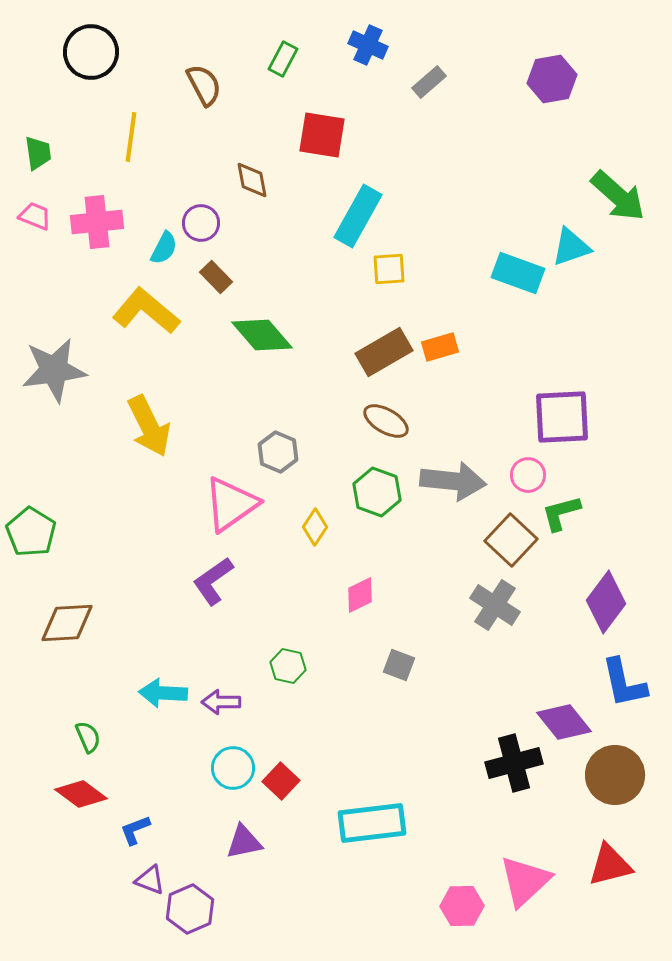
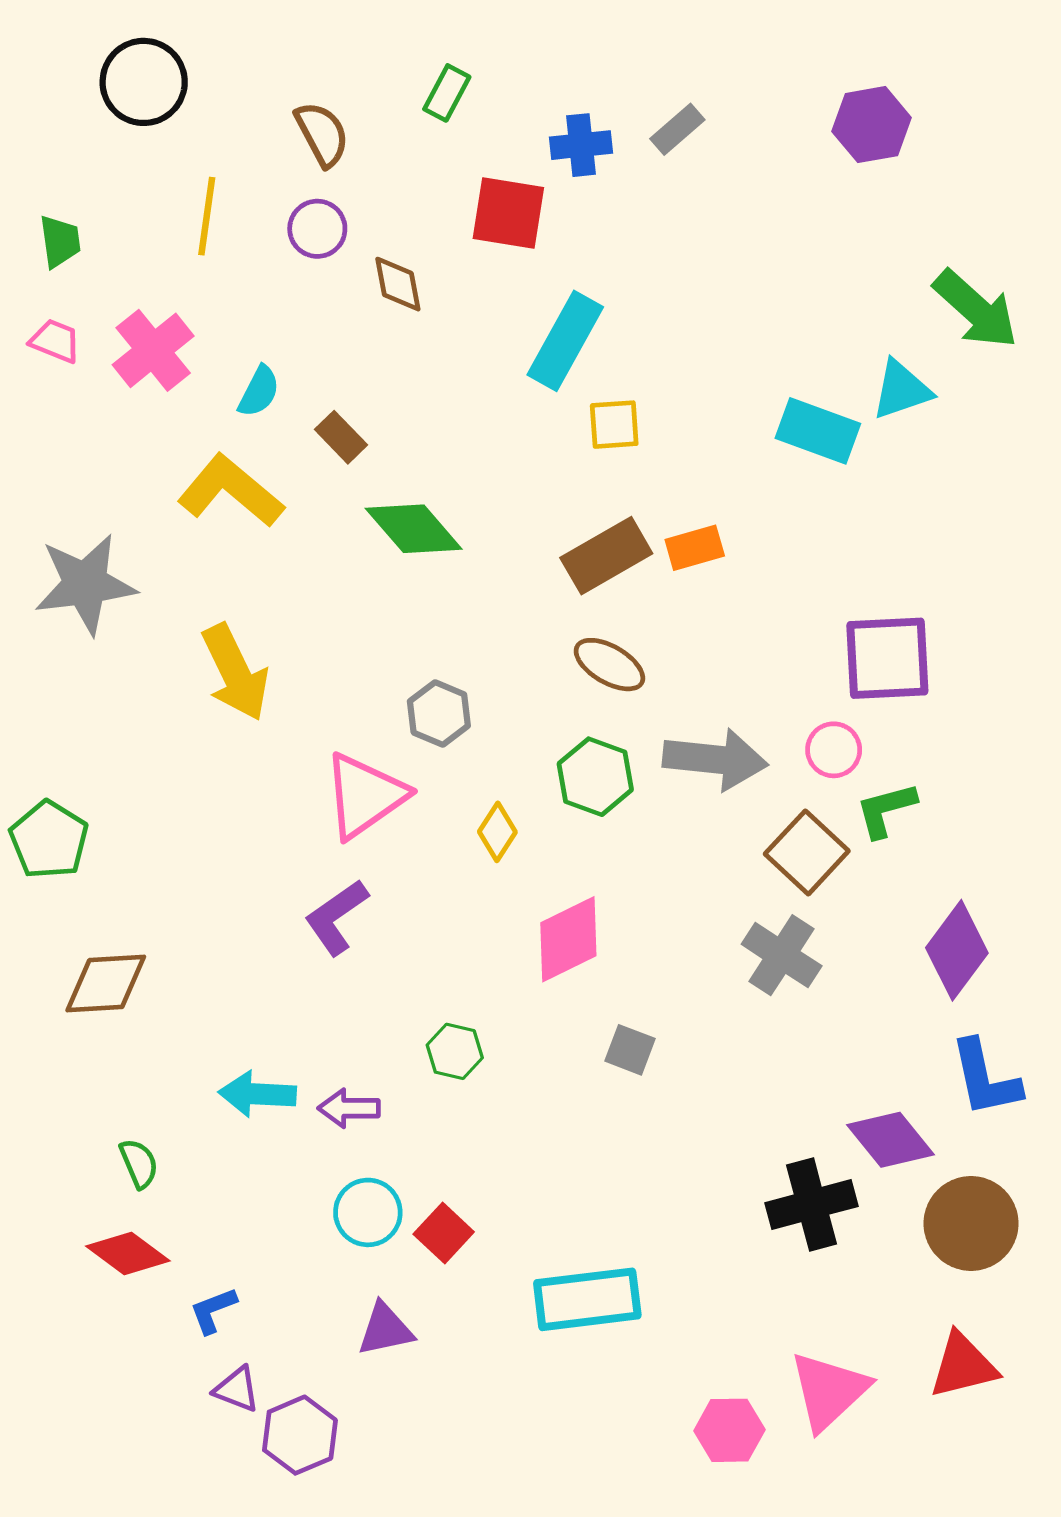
blue cross: (368, 45) -> (581, 145), moved, turned -30
pink cross: (97, 222) -> (153, 350), turned -33
purple circle: (201, 223) -> (317, 229), moved
pink diamond: (360, 595) -> (568, 939), size x1.5

